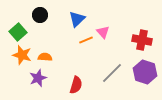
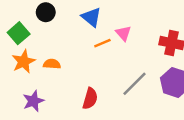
blue triangle: (77, 19) -> (91, 17), turned -36
orange star: (22, 55) -> (24, 62), turned 30
purple star: (38, 78) -> (33, 101), moved

